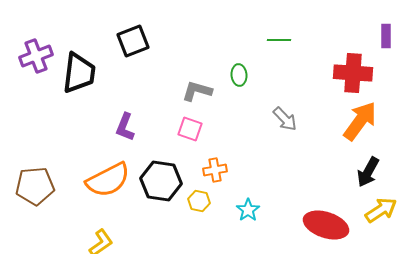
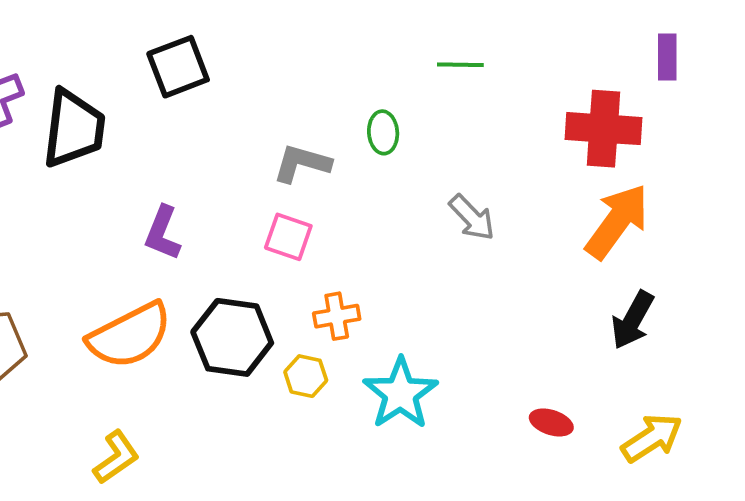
cyan star: (248, 210) -> (400, 393), size x1.6
yellow arrow: (381, 210) -> (652, 438), moved
red ellipse: (326, 225) -> (551, 422), size x0.5

